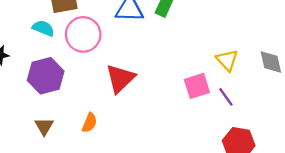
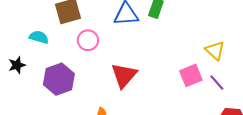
cyan semicircle: (43, 28) -> (39, 37), moved
pink circle: (83, 34) -> (88, 40), size x0.7

